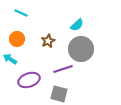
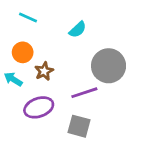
cyan semicircle: (77, 25) -> (78, 30), moved
brown star: (48, 41) -> (44, 71), moved

